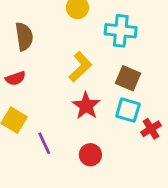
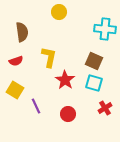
cyan cross: (121, 31) -> (105, 29), moved
yellow L-shape: (80, 67) -> (49, 57), moved, turned -35
red cross: (151, 129) -> (105, 108), moved

